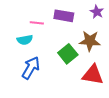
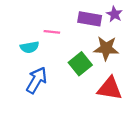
purple rectangle: (64, 16) -> (90, 19), moved
pink line: (37, 23) -> (52, 32), moved

